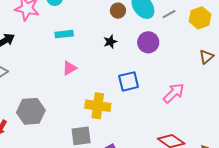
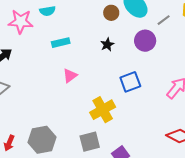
gray line: (169, 14) -> (164, 20), moved
yellow cross: (98, 106) -> (103, 110), turned -30
gray hexagon: (31, 111) -> (42, 140), moved

